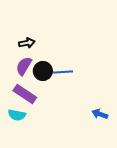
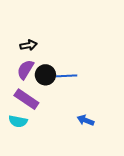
blue arrow: (100, 114) -> (86, 120), moved

